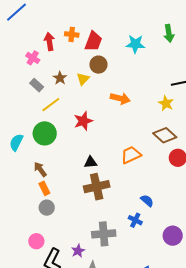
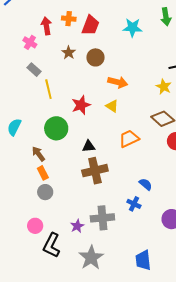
brown circle: (98, 65) -> (96, 57), moved
brown star: (60, 78) -> (69, 53), moved
yellow triangle: (83, 79) -> (112, 106), moved, turned -40
yellow line: (51, 105) -> (48, 89), turned -66
green circle: (45, 133) -> (56, 128), moved
purple star: (78, 251) -> (77, 226), moved

